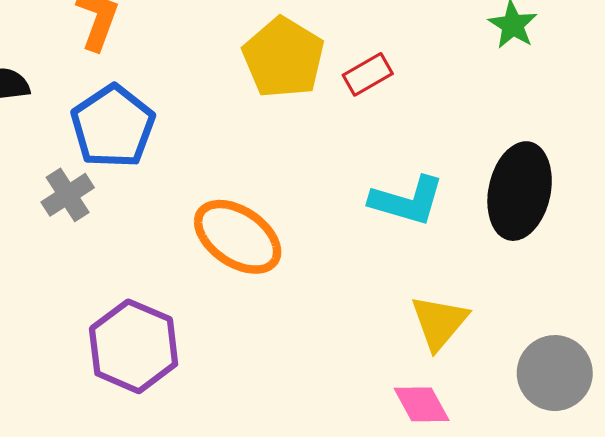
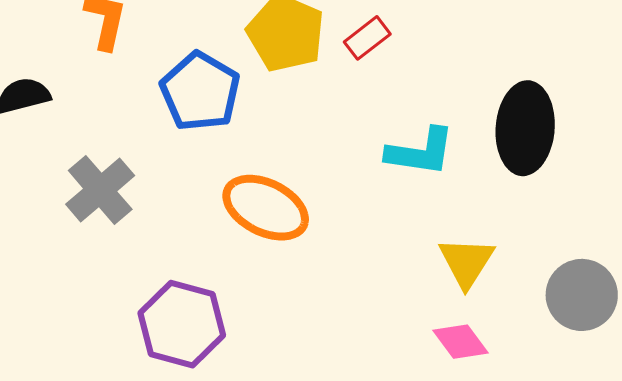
blue pentagon: (113, 126) -> (200, 92), moved
gray cross: (68, 195) -> (100, 190), size x1.4

